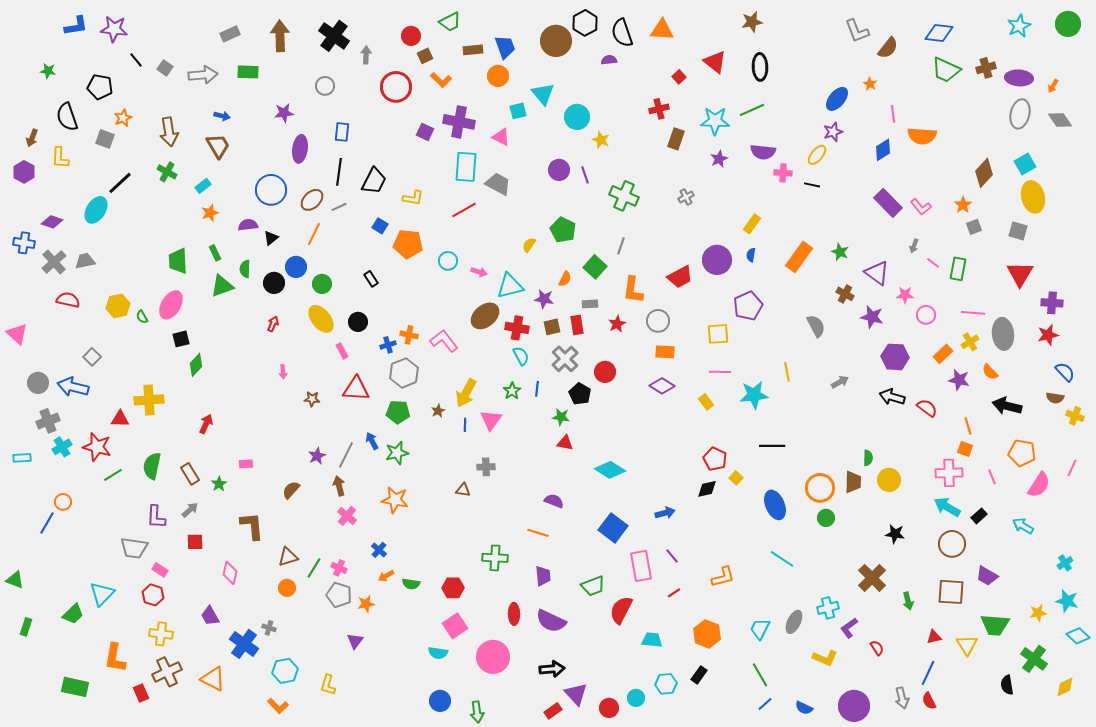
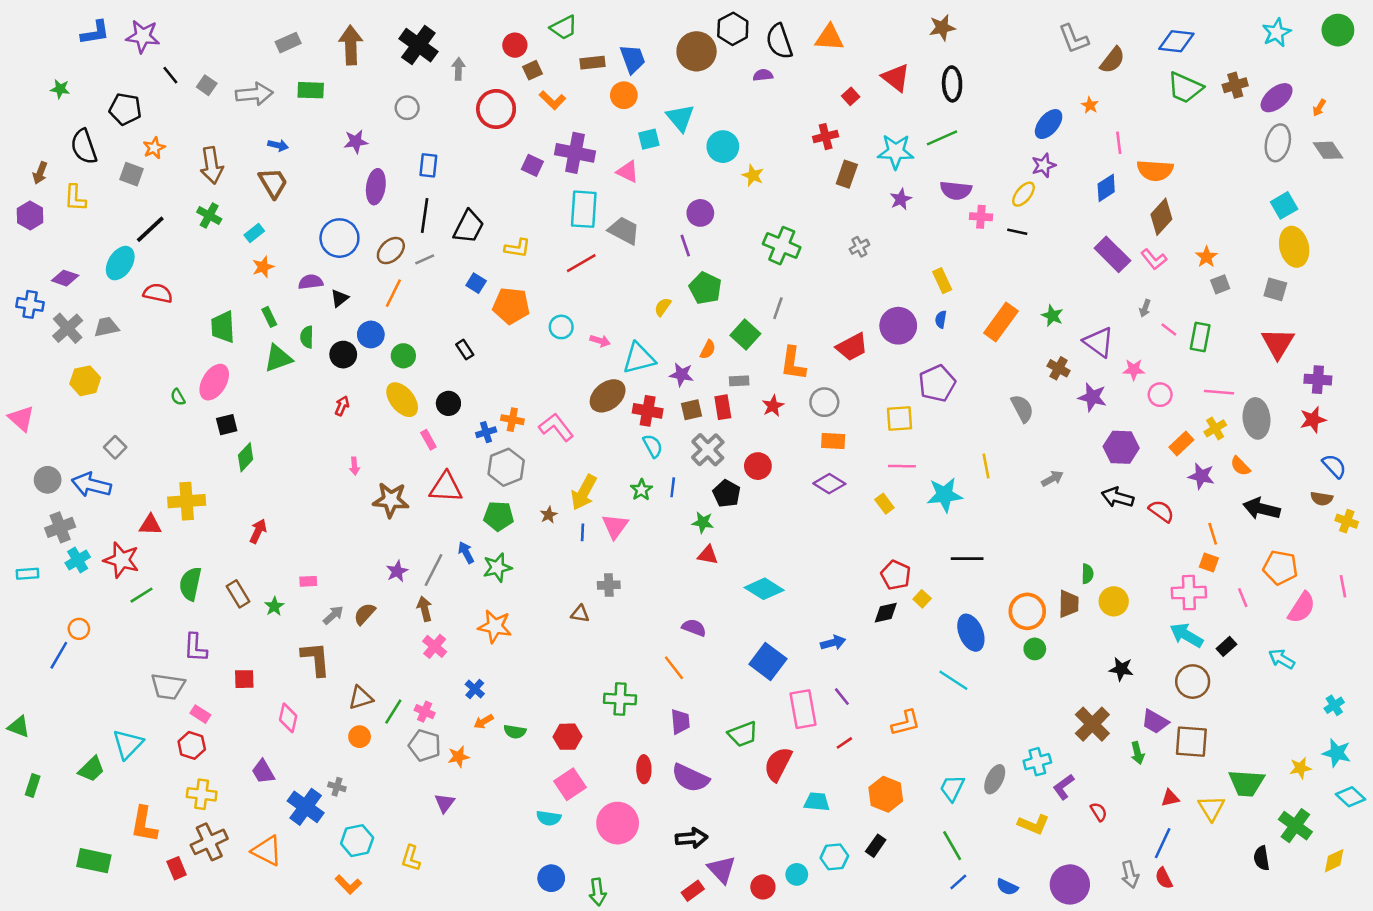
purple ellipse: (1019, 78) -> (1277, 98), turned -44
brown diamond: (984, 173) -> (1161, 217), moved
purple line: (585, 175) -> (685, 246), moved
yellow rectangle: (752, 224) -> (942, 281), turned -60
red semicircle: (68, 300) -> (158, 293), moved
yellow hexagon: (118, 306) -> (85, 381), moved
brown star: (312, 399) -> (391, 500), size x1.8
pink line: (1072, 468) -> (1343, 586), turned -36
gray arrow: (190, 510) -> (333, 615), moved
orange line: (538, 533) -> (674, 668), turned 35
cyan line: (782, 559) -> (953, 680), moved
purple trapezoid: (987, 576) -> (1155, 722), moved

